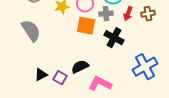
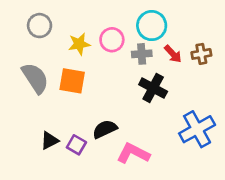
red arrow: (128, 14) -> (173, 54), turned -64
orange square: (86, 26) -> (72, 81), moved

